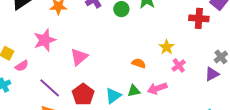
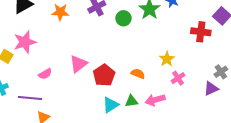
pink star: (45, 40) -> (25, 42), moved
pink semicircle: (22, 66) -> (45, 74), moved
purple line: (50, 88) -> (30, 98), moved, turned -40
red pentagon: (83, 94) -> (104, 75), moved

